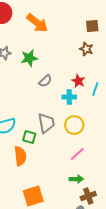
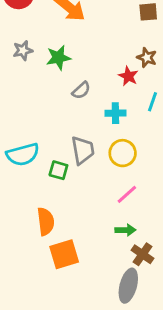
brown star: (86, 49) -> (147, 58), moved
red star: (78, 81) -> (128, 76), moved
orange semicircle: (20, 156) -> (46, 221), moved
brown cross: (88, 196) -> (143, 254), turned -35

